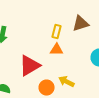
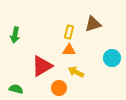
yellow arrow: (67, 82) -> (76, 72), moved

